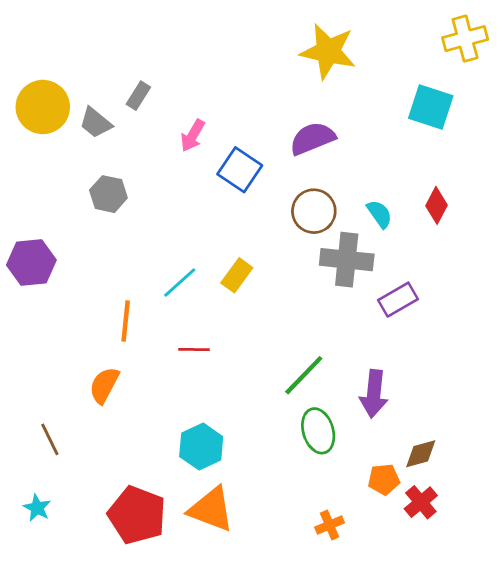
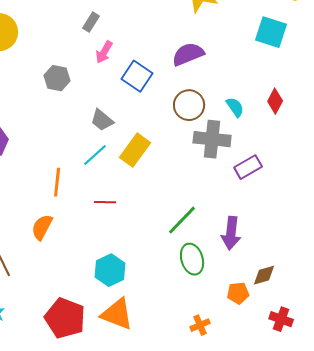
gray rectangle: (138, 96) -> (91, 22), moved
gray trapezoid: (96, 123) -> (102, 120), moved
gray hexagon: (108, 194) -> (57, 78), moved
yellow rectangle: (237, 275) -> (135, 150), size x1.4
red cross: (421, 502) -> (281, 319), moved, turned -30

